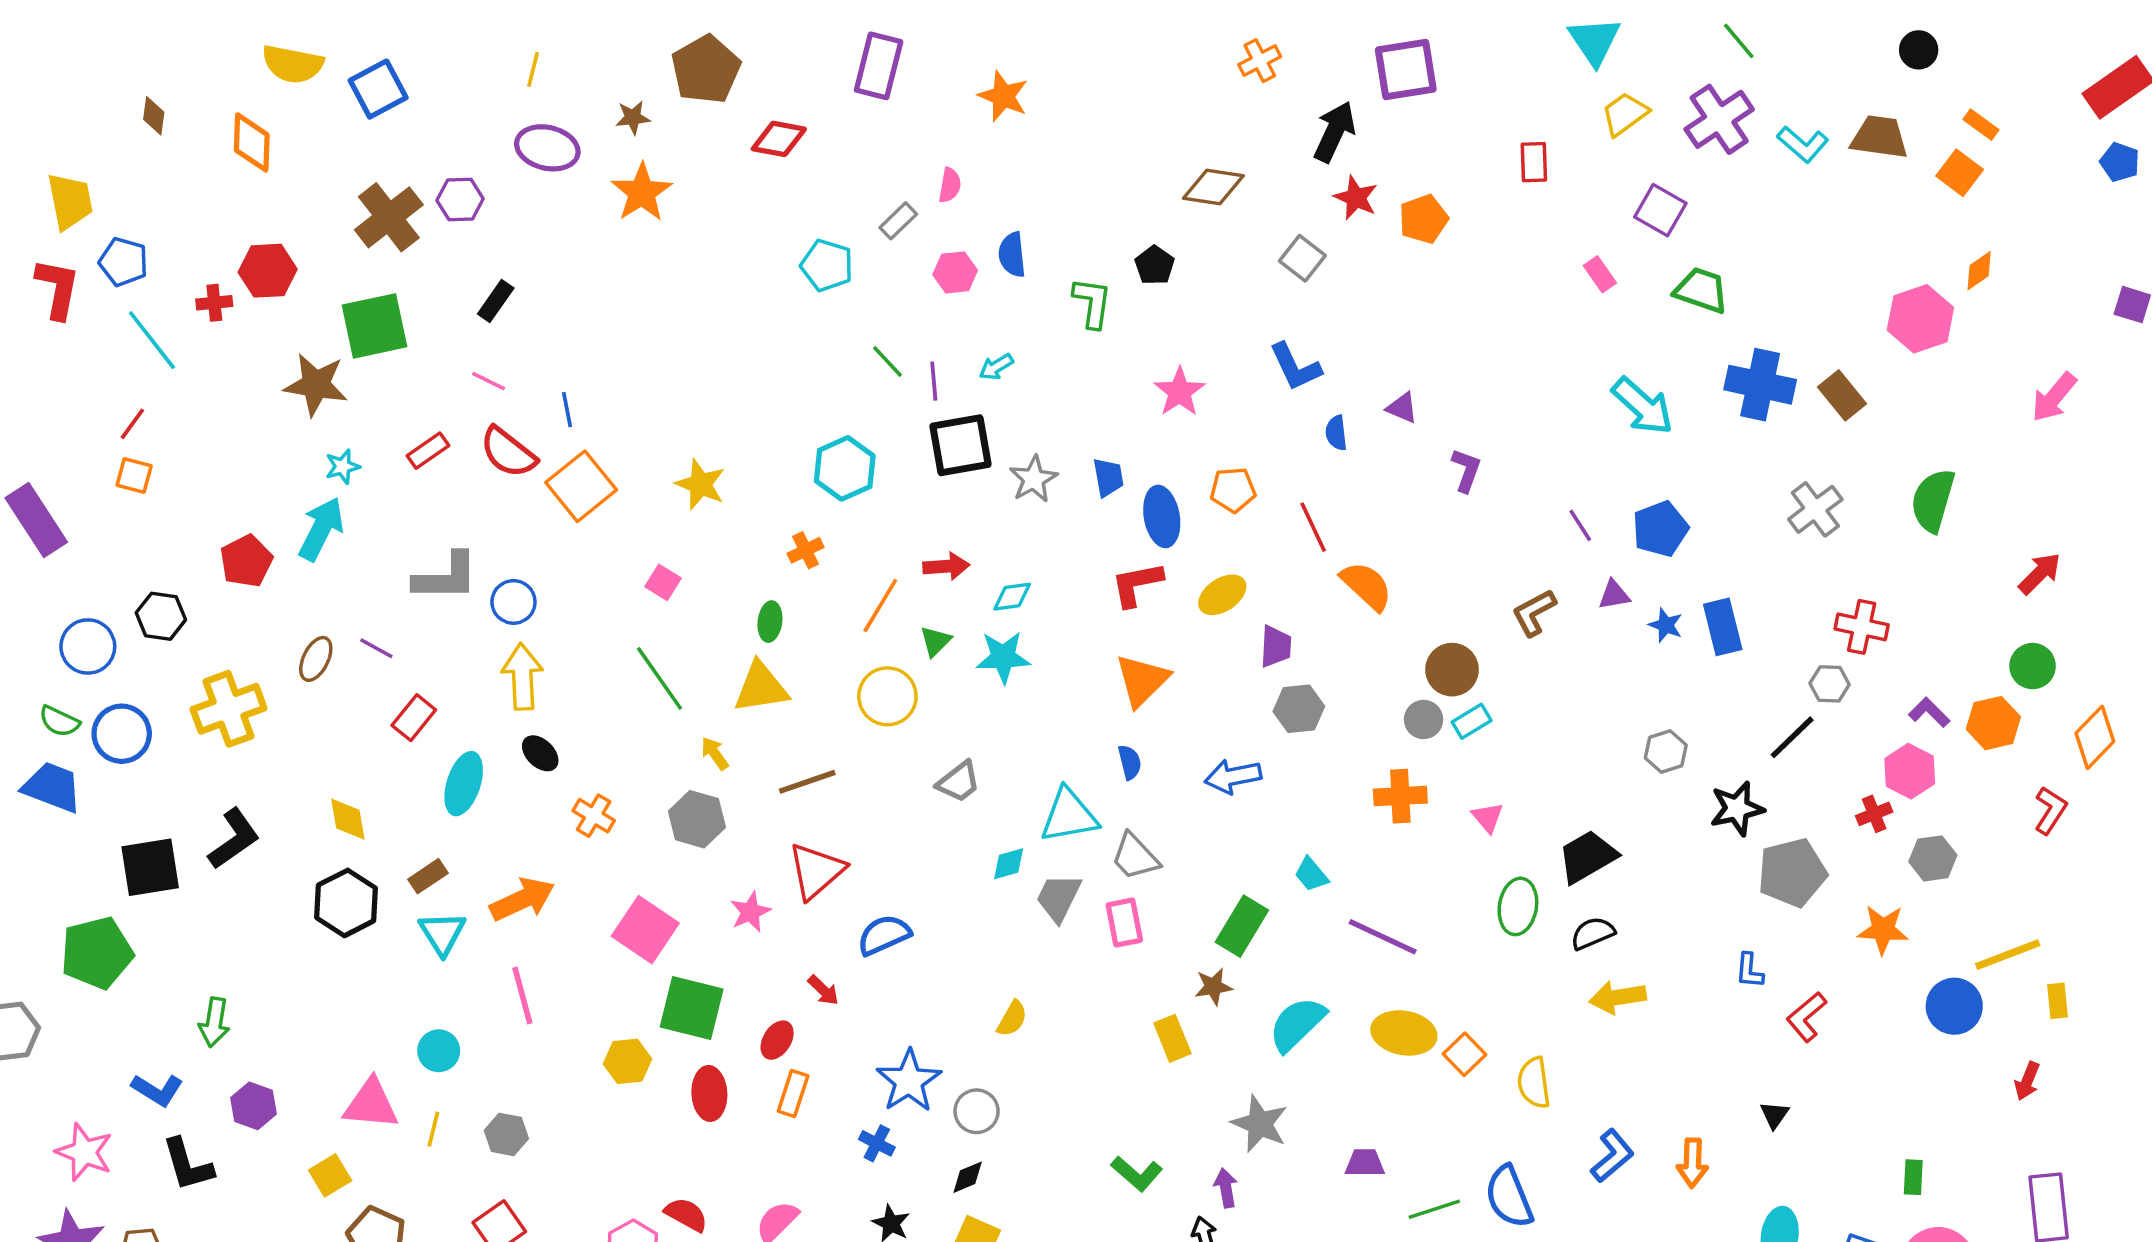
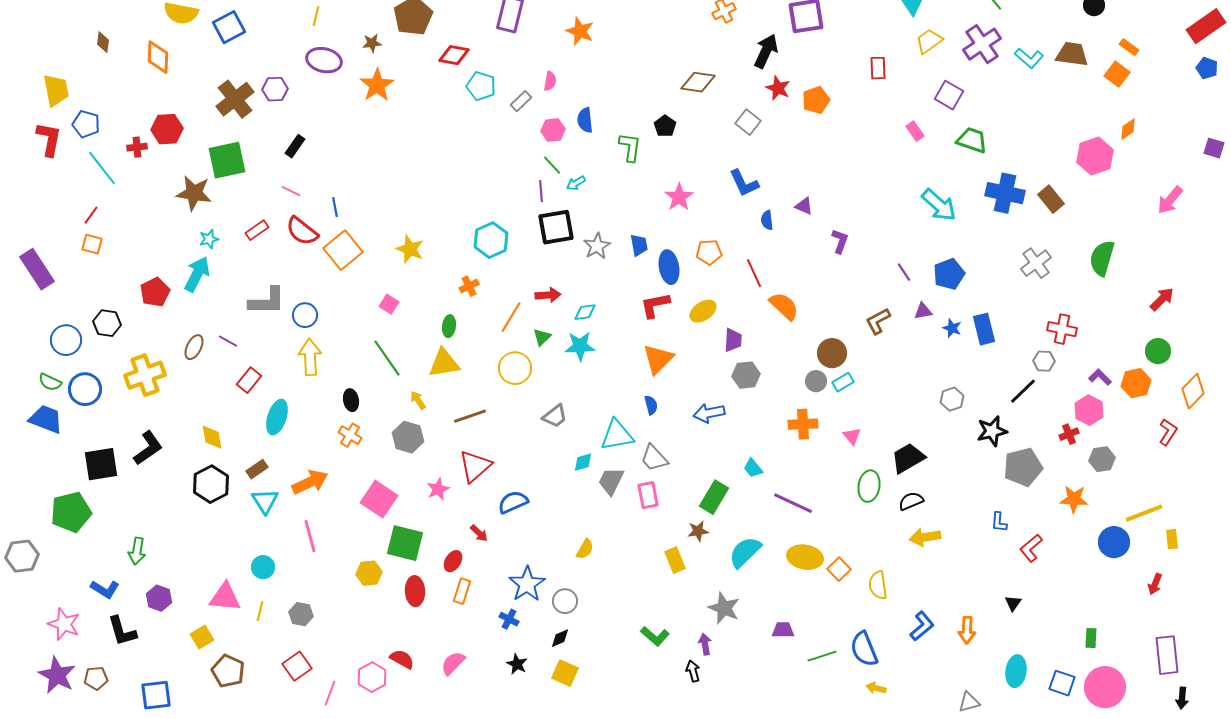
cyan pentagon: (827, 265) -> (481, 86), moved
green line: (887, 362) -> (552, 165), moved
black ellipse: (540, 753) -> (351, 400), moved, turned 35

